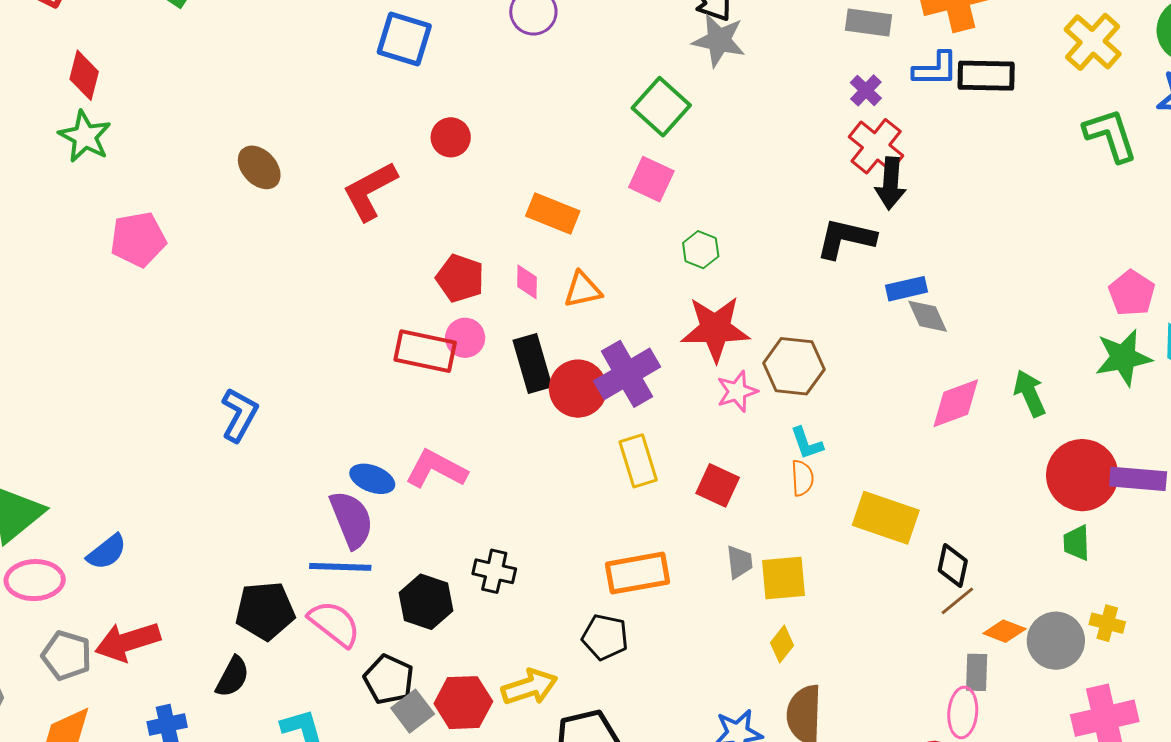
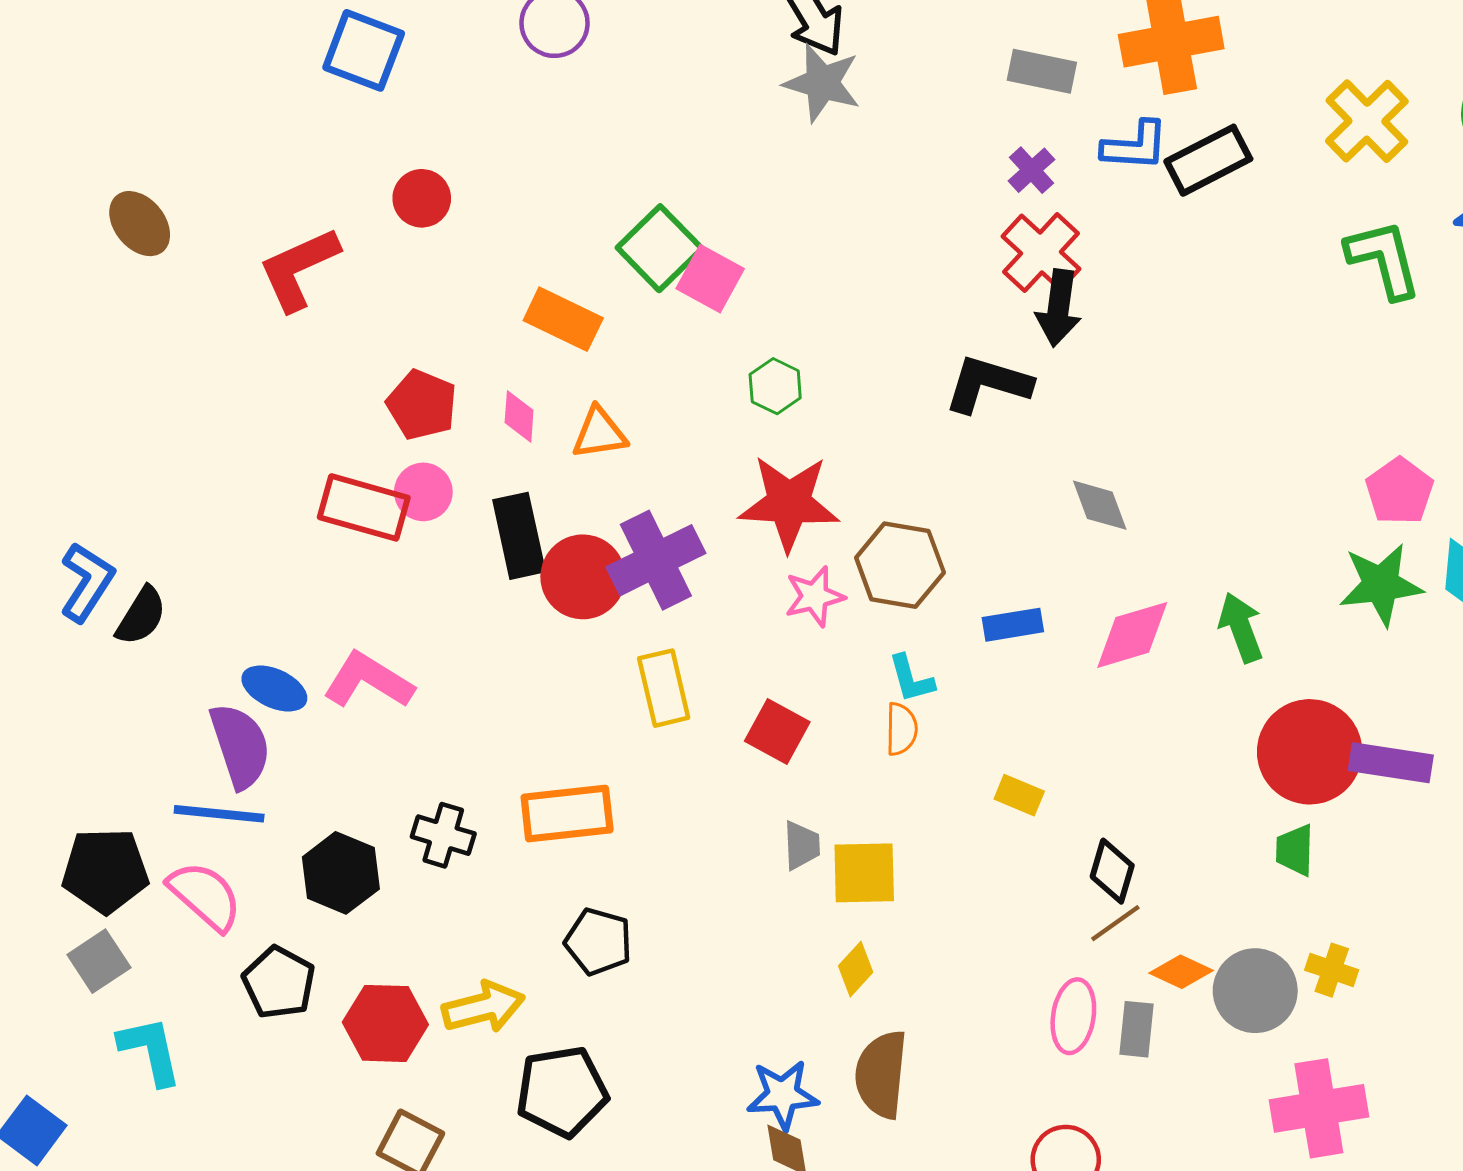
black rectangle: (986, 76) -> (1208, 160), turned -32
green square: (661, 107) -> (660, 248), moved
blue rectangle: (906, 289) -> (1013, 625), moved
yellow rectangle: (886, 518) -> (1019, 795), size x0.5
orange rectangle: (637, 573) -> (567, 814), moved
black semicircle: (233, 677) -> (141, 616), moved
gray square: (413, 711) -> (99, 961), moved
pink ellipse: (963, 713) -> (1073, 1016), moved

